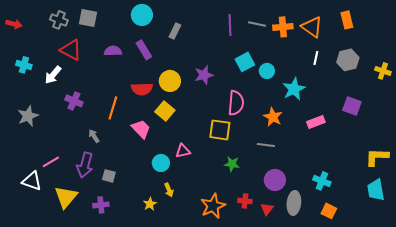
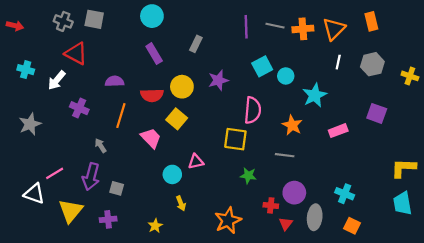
orange triangle: (312, 27) -> (334, 29), turned 40
gray rectangle: (175, 31) -> (196, 44), moved
purple semicircle: (113, 51) -> (115, 81), moved
red cross: (245, 201) -> (271, 205), moved
yellow star: (150, 204) -> (155, 226), moved

